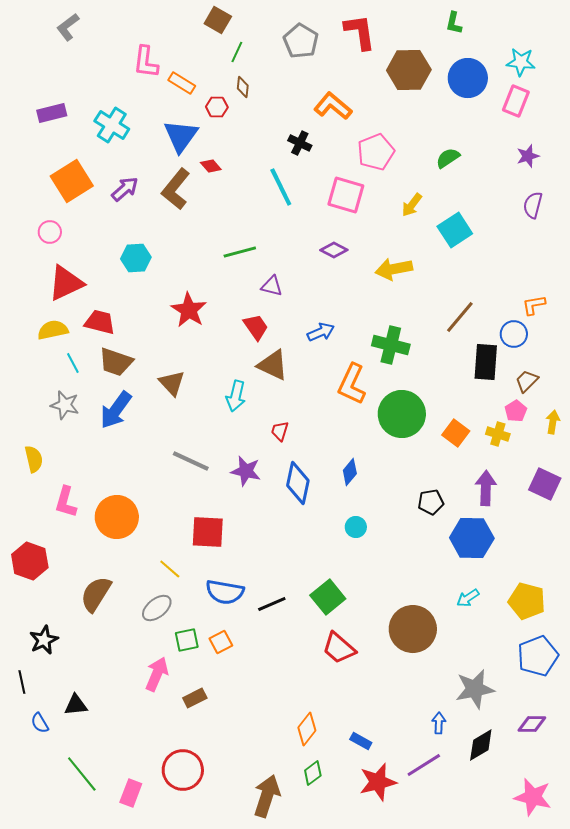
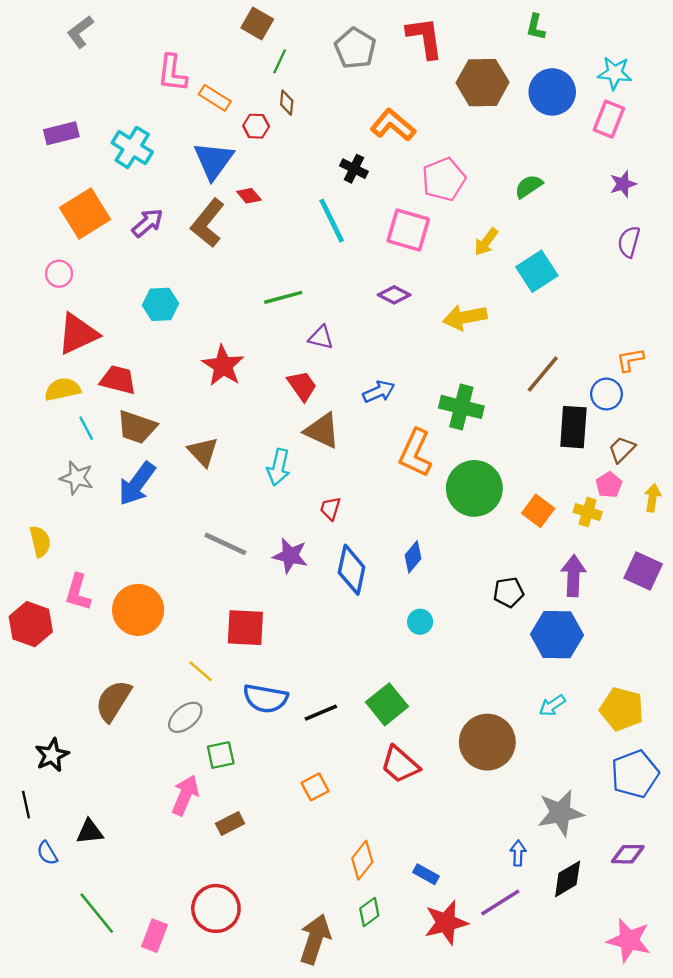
red hexagon: (30, 561) -> (31, 624), moved
orange square: (221, 642) -> (315, 787), moved

